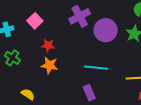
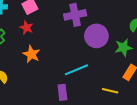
red star: (48, 45) -> (27, 28), moved
cyan line: (96, 68) -> (76, 70), turned -45

